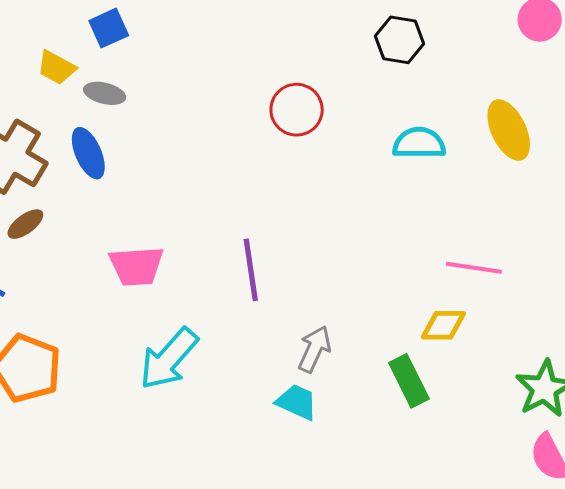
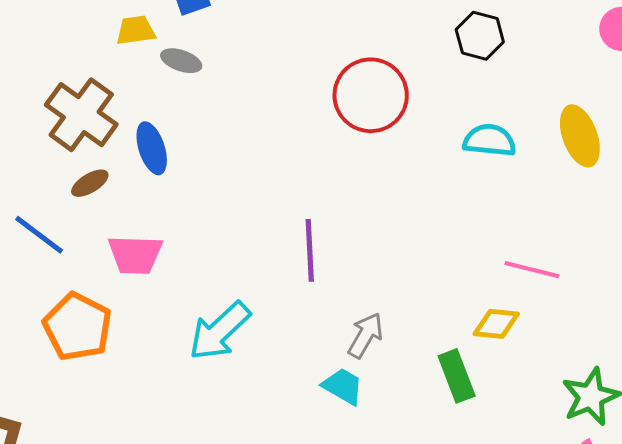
yellow trapezoid: (56, 68) -> (136, 30), turned 138
red circle: (297, 110) -> (371, 95), size x1.4
blue ellipse: (88, 153) -> (152, 148), moved
pink trapezoid: (136, 266) -> (135, 255), moved

